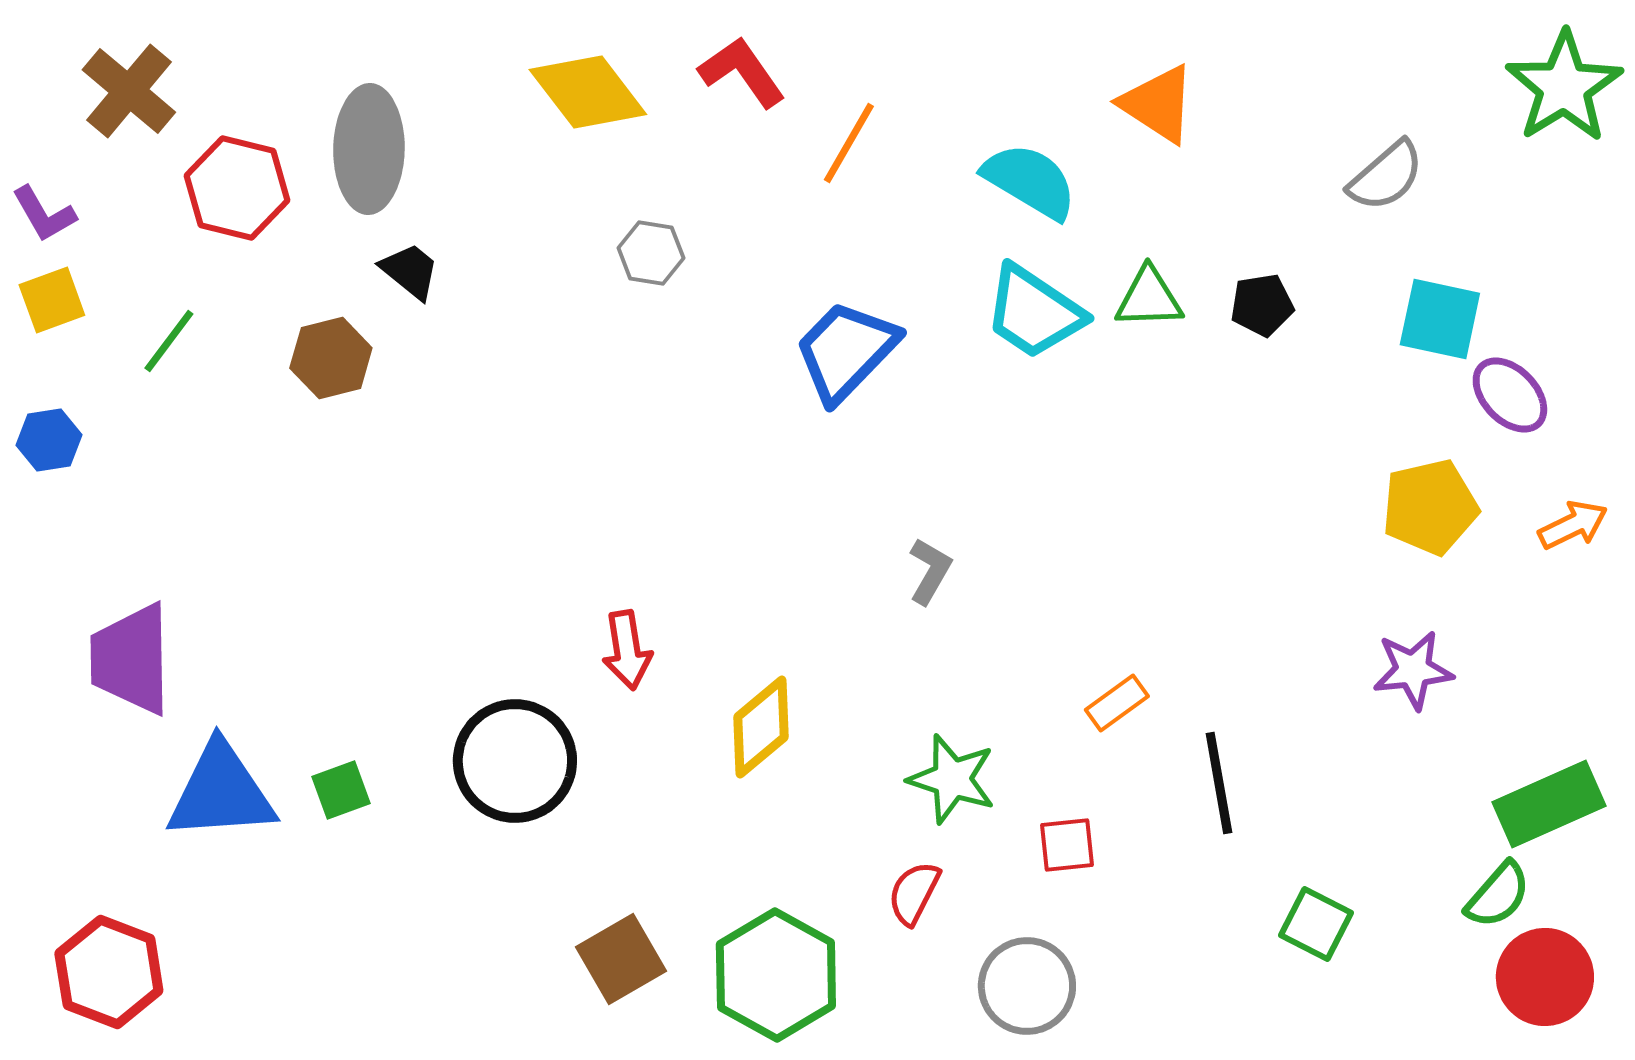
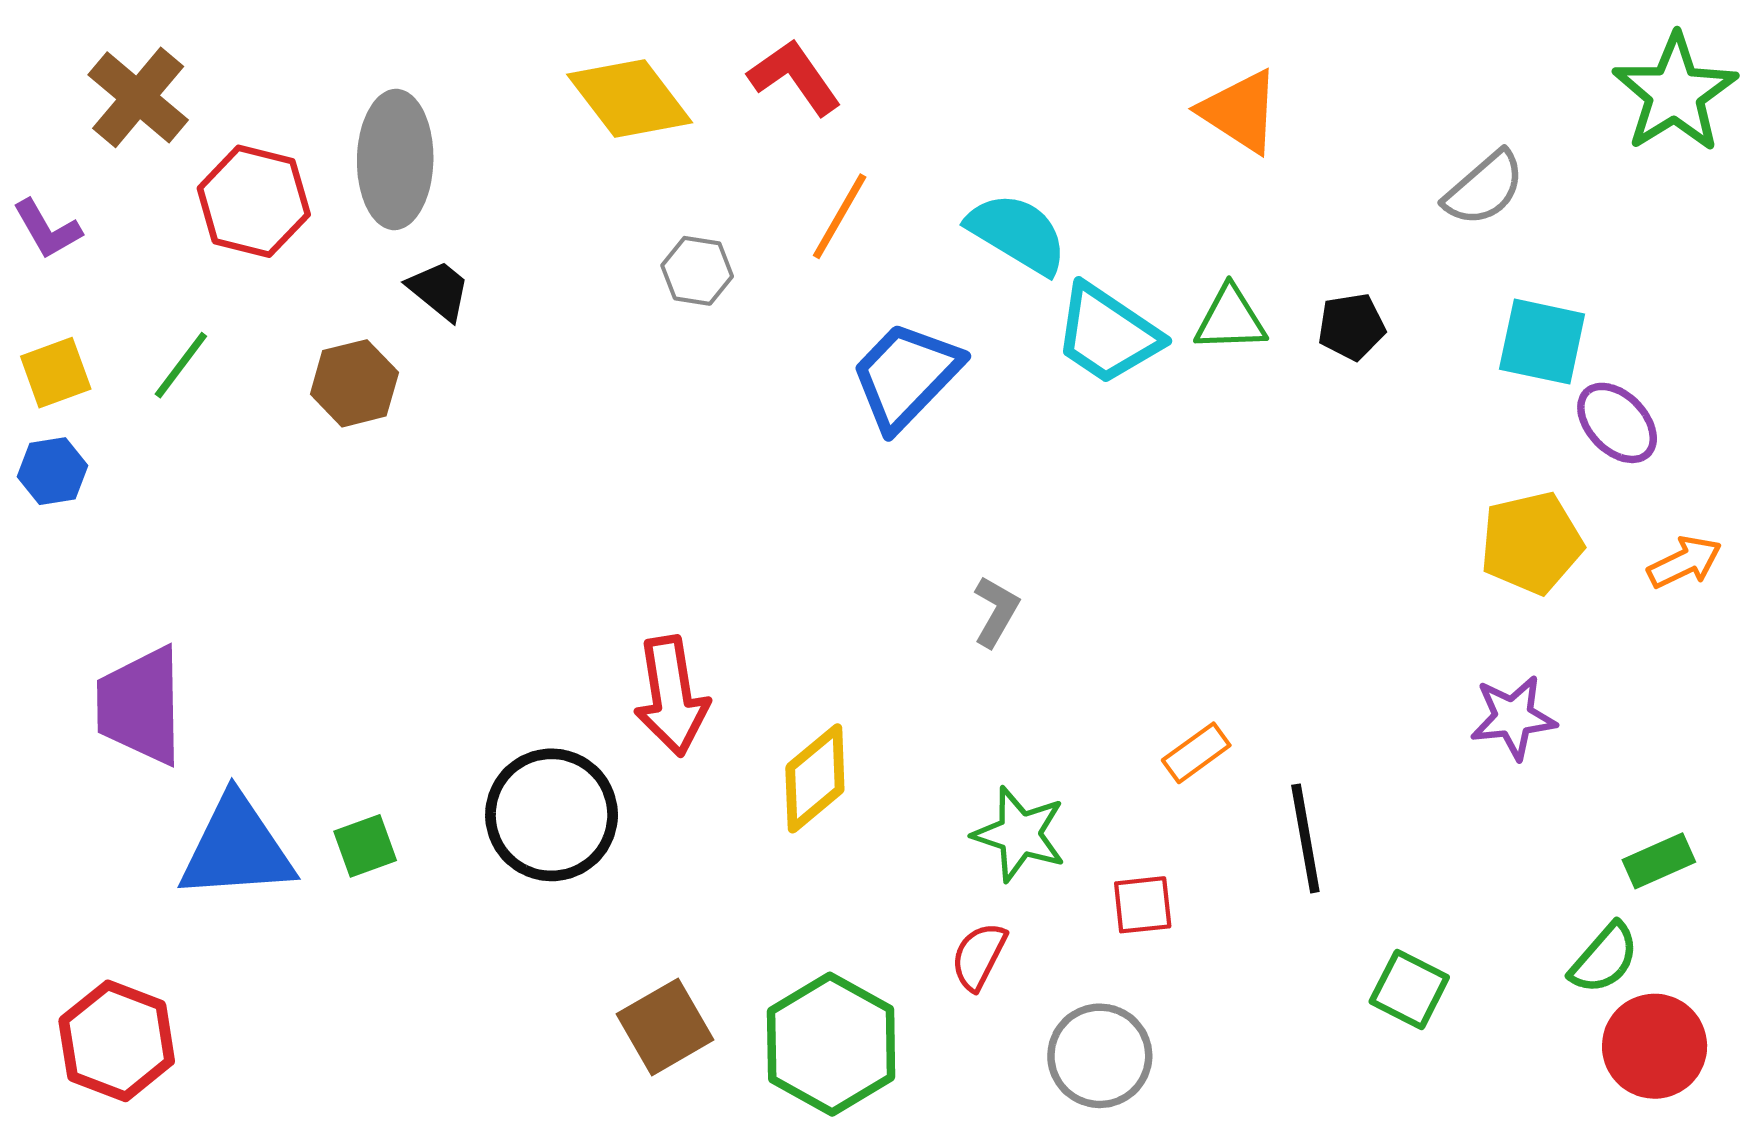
orange line: (849, 143) -> (840, 216), moved
cyan semicircle: (1030, 181) -> (1017, 233), moved
yellow square: (52, 300) -> (56, 373), moved
red arrow: (627, 650) -> (671, 696), size x1.4
green rectangle: (1549, 804) -> (1659, 861), size x0.6

